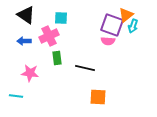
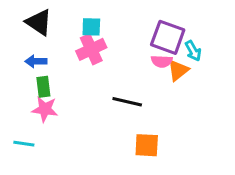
orange triangle: (126, 15) -> (178, 70), moved
cyan arrow: (133, 26) -> (193, 51), moved, turned -48
pink cross: (49, 36) -> (91, 49), moved
green rectangle: (57, 58) -> (43, 87), moved

